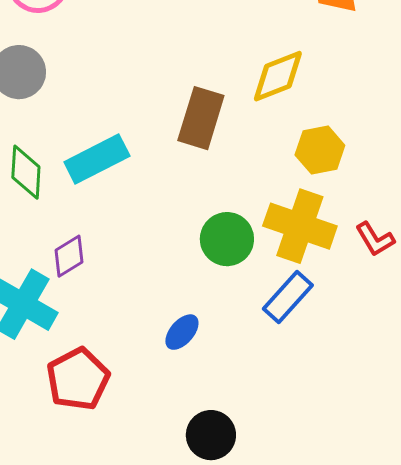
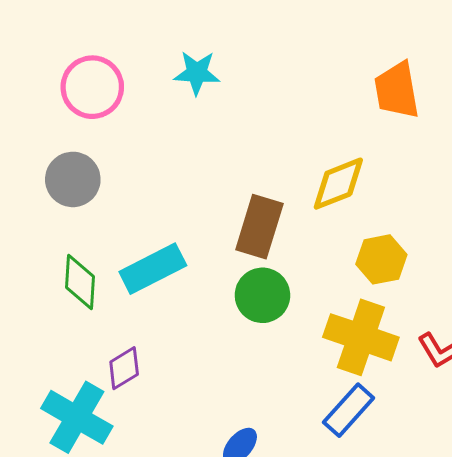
green circle: (227, 239) -> (262, 295), moved

